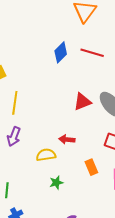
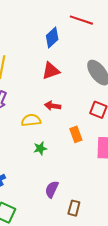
blue diamond: (61, 52) -> (52, 37), moved
red triangle: (82, 102) -> (51, 71), moved

